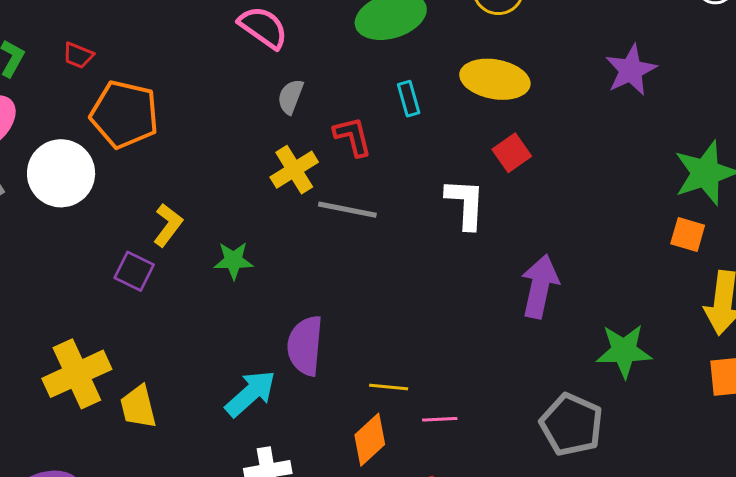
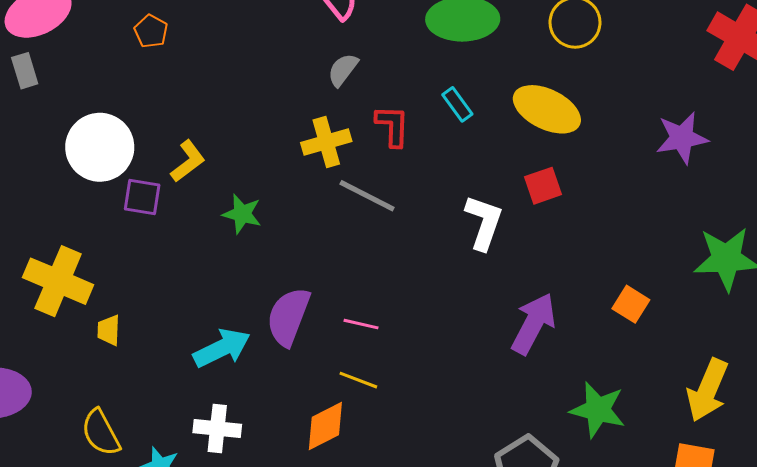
cyan rectangle: (409, 99) -> (457, 104), turned -36
orange pentagon: (124, 114) -> (151, 31), moved, size x0.5
white circle: (61, 173) -> (100, 147), moved
orange square: (688, 235) -> (631, 304), moved
purple square: (134, 271) -> (142, 197), turned -33
yellow cross: (77, 374) -> (58, 281), turned 32
yellow trapezoid: (138, 407) -> (109, 330), size x0.7
pink line: (440, 419) -> (361, 324), moved

